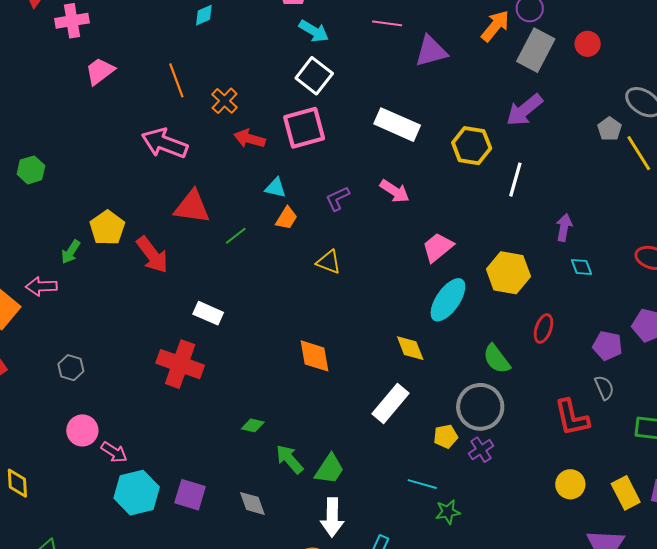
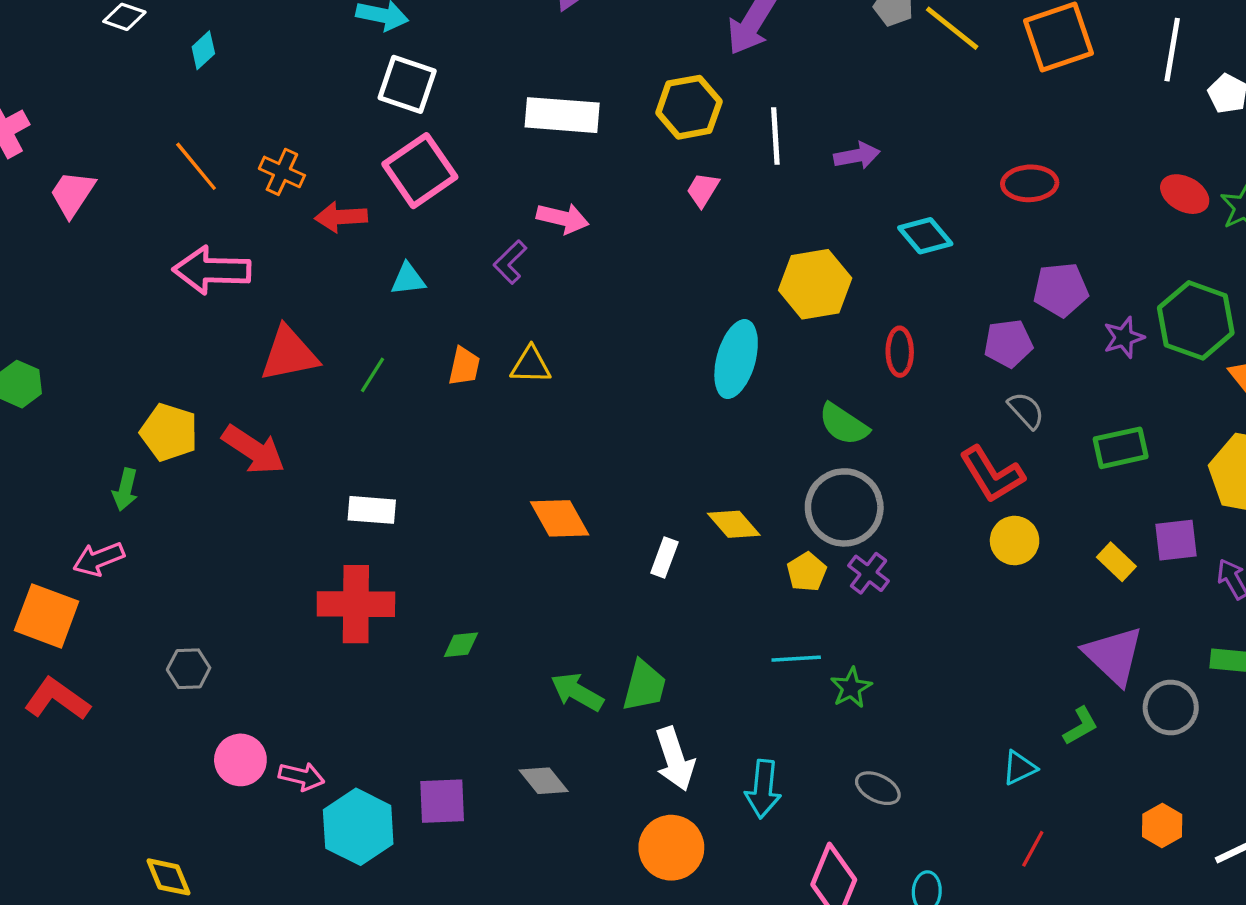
pink arrow: (395, 191) -> (563, 218), moved
orange trapezoid: (287, 218) -> (464, 366), moved
purple arrow: (564, 227) -> (857, 156), moved, turned 88
pink trapezoid: (438, 247) -> (703, 190), moved, size x0.7
cyan diamond: (581, 267) -> (925, 236), size x1.4
yellow diamond: (410, 348) -> (734, 524), moved
white rectangle: (390, 404) -> (664, 557), moved, size x0.6
green diamond: (253, 425) -> (461, 645), moved
yellow circle: (570, 484) -> (1015, 541), moved
yellow rectangle: (626, 493) -> (1116, 562), size x0.7

